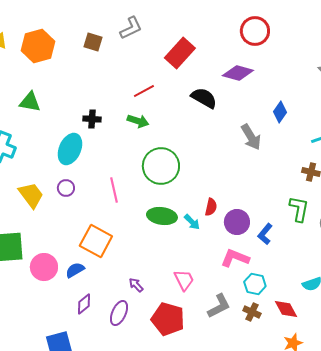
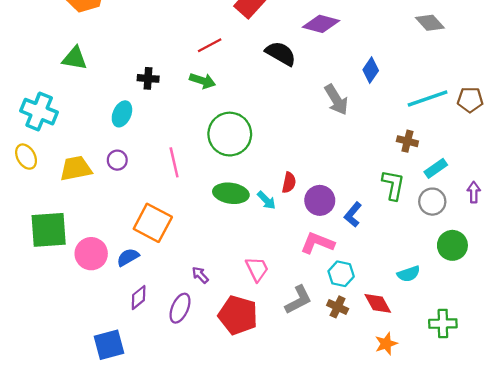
cyan ellipse: (70, 149) -> (122, 114), size x0.7
yellow trapezoid: (31, 195) -> (76, 168), turned -64

